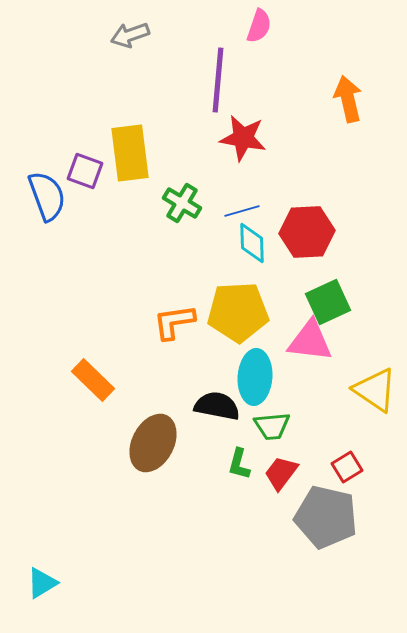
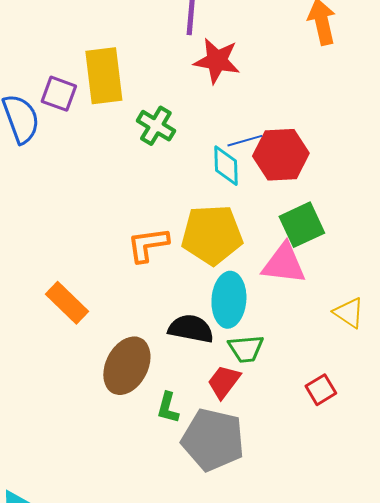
blue line: (242, 211) -> (245, 141), moved
yellow triangle: (375, 390) -> (349, 313), size x0.7
green L-shape: (239, 464) -> (168, 408), moved
red trapezoid: (281, 473) -> (224, 382), moved
gray pentagon: (326, 517) -> (213, 440), moved

